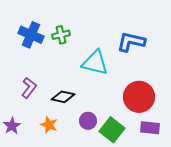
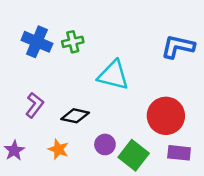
blue L-shape: (131, 42) -> (178, 47), moved

